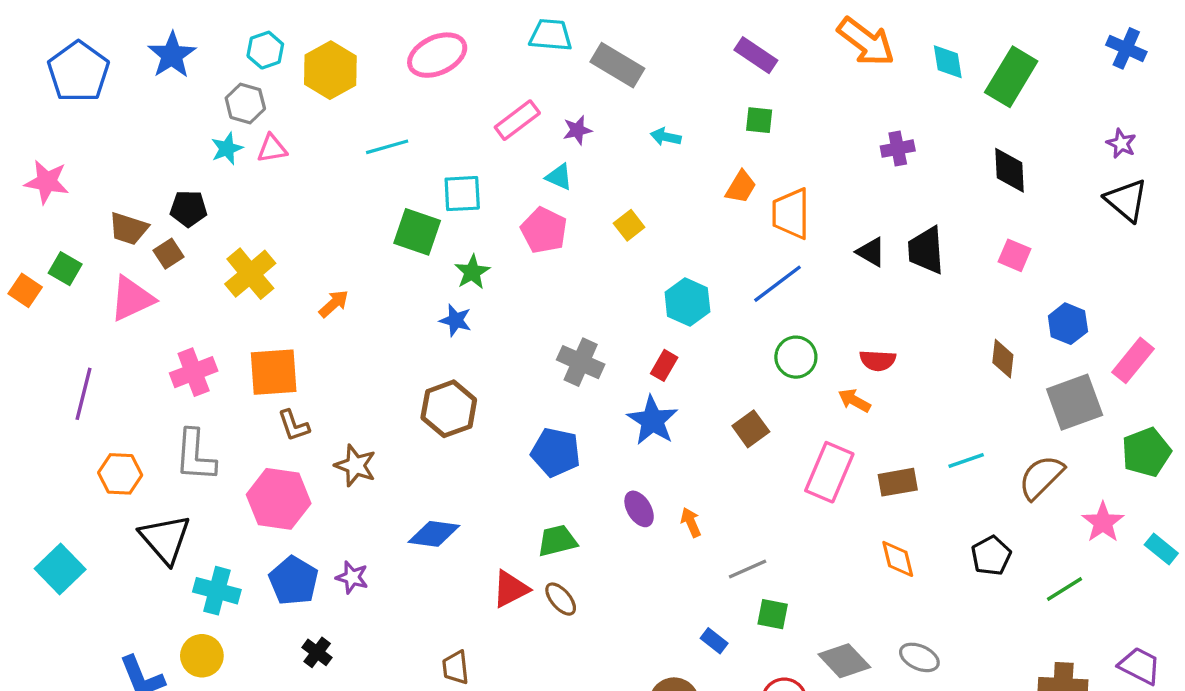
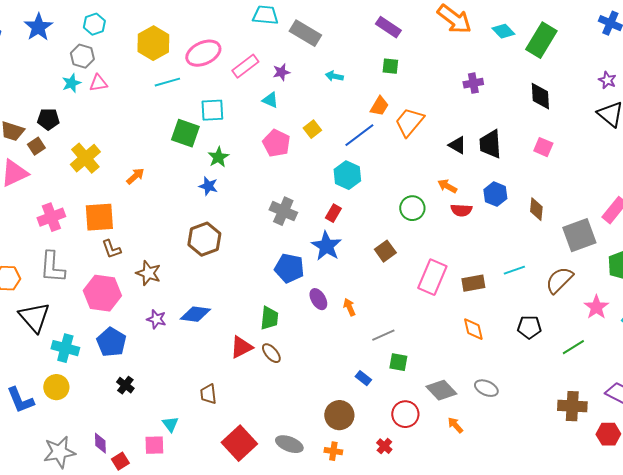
pink ellipse: (437, 55) -> (203, 53), moved
cyan diamond: (948, 62) -> (503, 31), turned -35
yellow hexagon: (330, 70) -> (153, 43), moved
orange trapezoid: (791, 214) -> (409, 122), turned 40
pink pentagon: (544, 230) -> (276, 143), moved
blue line: (778, 284) -> (359, 135), moved
blue hexagon: (1068, 324) -> (495, 194), moved
orange arrow: (854, 400) -> (447, 186), moved
blue pentagon: (556, 452) -> (289, 268), moved
green trapezoid: (557, 541) -> (269, 318), turned 110
black pentagon: (991, 556) -> (529, 327), turned 30
purple star: (352, 577) -> (156, 319), moved

